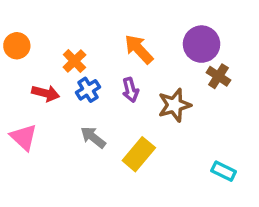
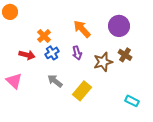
orange circle: (17, 46) -> (10, 12), moved
brown cross: (218, 76) -> (125, 55), moved

